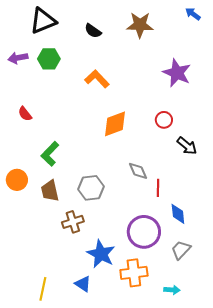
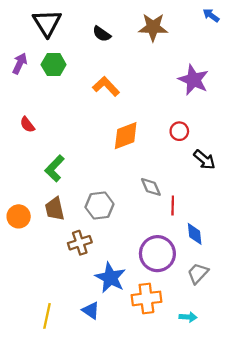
black triangle: (43, 21) -> (47, 23), turned -40
purple arrow: (18, 58) -> (20, 63), turned 126
orange circle: (17, 180) -> (19, 216), moved

